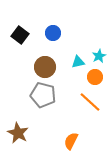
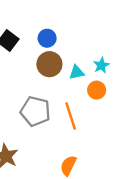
brown circle: (45, 67) -> (49, 64), moved
orange line: (90, 102) -> (71, 116), moved, turned 30

